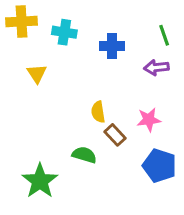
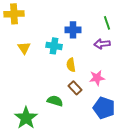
cyan cross: (64, 32) -> (54, 46), moved
yellow semicircle: (98, 112) -> (71, 65), moved

